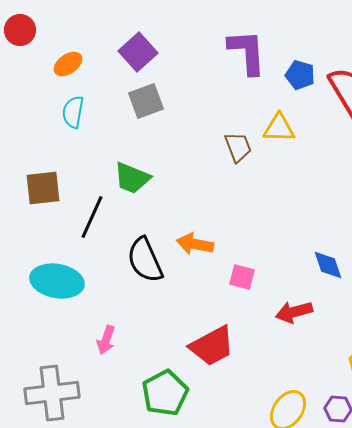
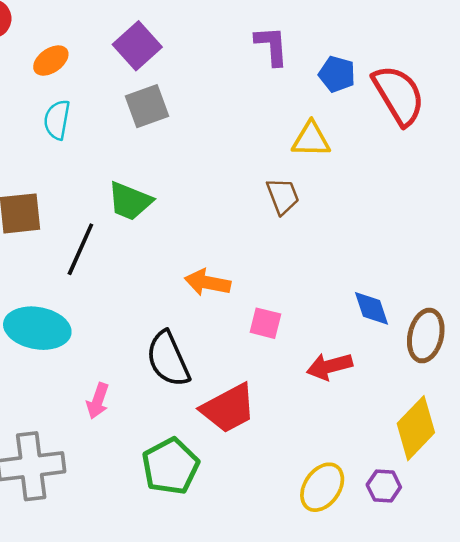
purple L-shape: (247, 52) -> (272, 46), size x0.7
brown trapezoid: (238, 147) -> (283, 196), moved
black semicircle: (145, 260) -> (168, 359), moved

